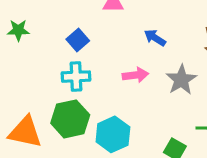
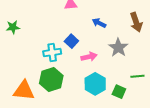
blue square: (78, 40) -> (71, 41), moved
pink arrow: (135, 75) -> (89, 57), moved
cyan hexagon: (113, 134) -> (95, 84), moved

